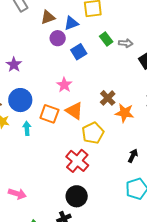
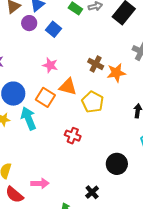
orange square: (49, 114) -> (45, 97), turned 30
cyan arrow: (27, 128) -> (28, 118), size x1.6
red cross: (77, 161) -> (73, 136), moved, size x0.7
black circle: (77, 196) -> (117, 164), moved

